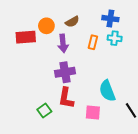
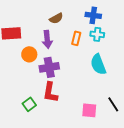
orange circle: (46, 26) -> (29, 54), moved
cyan semicircle: (107, 91) -> (98, 64), moved
pink square: (93, 112) -> (89, 110), moved

